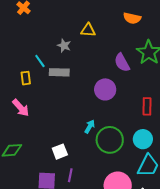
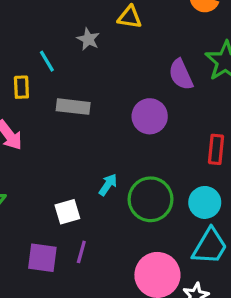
gray rectangle: (59, 72) -> (73, 107), moved
cyan arrow: (90, 127) -> (108, 185), moved

